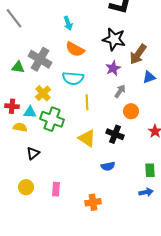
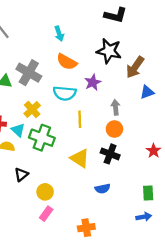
purple star: (113, 68) -> (93, 82), moved
gray arrow: (120, 91) -> (116, 107), turned -40
orange circle: (131, 111) -> (114, 129), moved
cyan triangle: (30, 112) -> (18, 130), turned 40
yellow circle: (26, 187) -> (45, 192), moved
pink rectangle: (56, 189) -> (46, 214), turned 32

